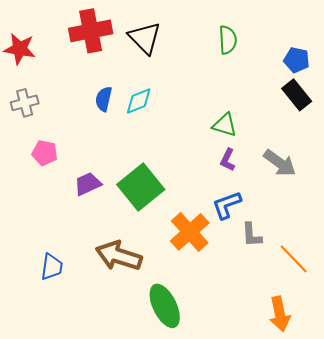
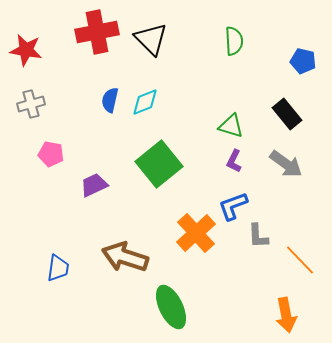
black rectangle: (297, 95) -> (287, 114), moved
green square: (141, 187) -> (159, 164), moved

